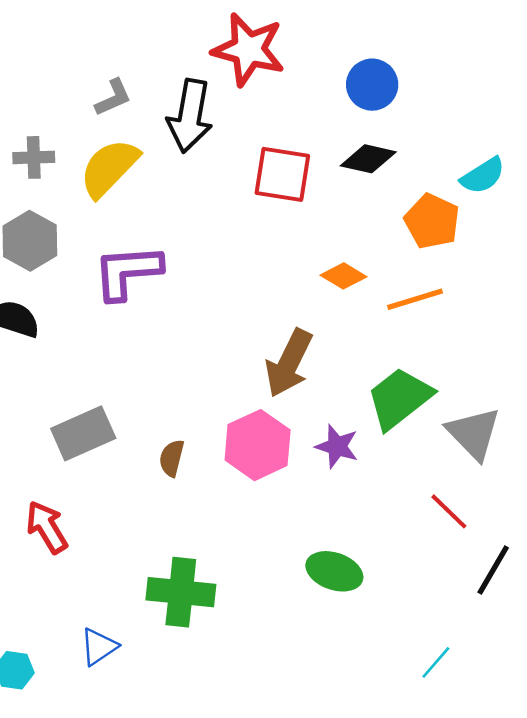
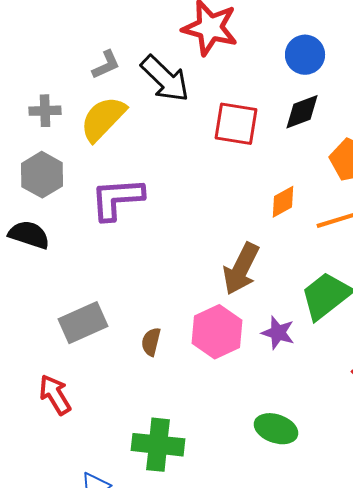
black arrow: (190, 116) -> (165, 79), turned -56
black diamond: (368, 159) -> (302, 112), turned -33
orange diamond: (343, 276) -> (283, 202), turned -60

